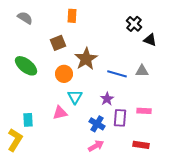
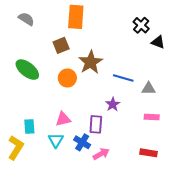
orange rectangle: (72, 16) -> (76, 17), size x1.6
gray triangle: (142, 71) -> (149, 89), moved
cyan triangle: (75, 97) -> (56, 140), moved
purple rectangle: (120, 118) -> (96, 124), moved
blue cross: (97, 124) -> (82, 142), moved

